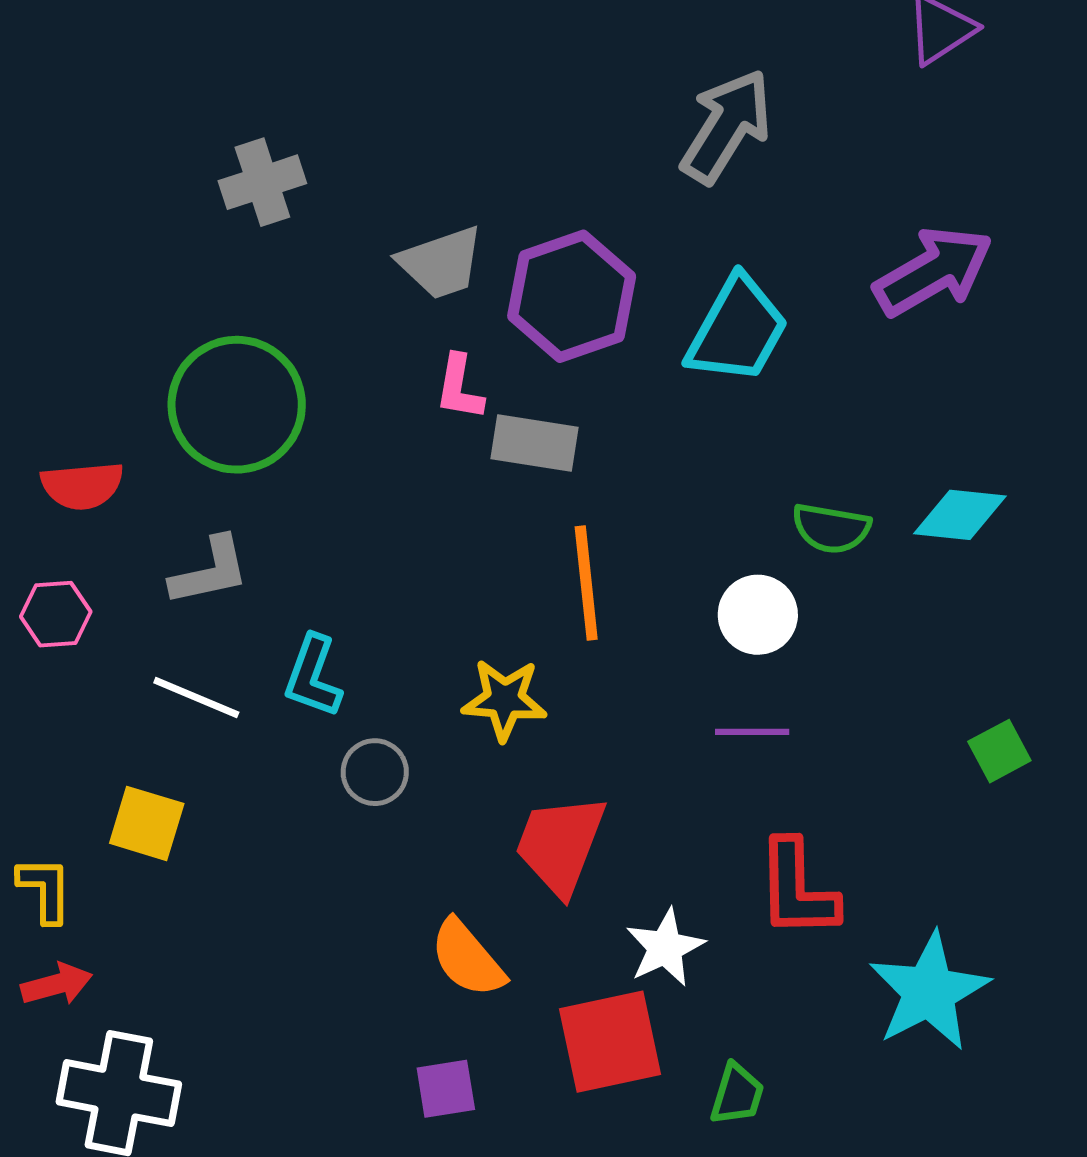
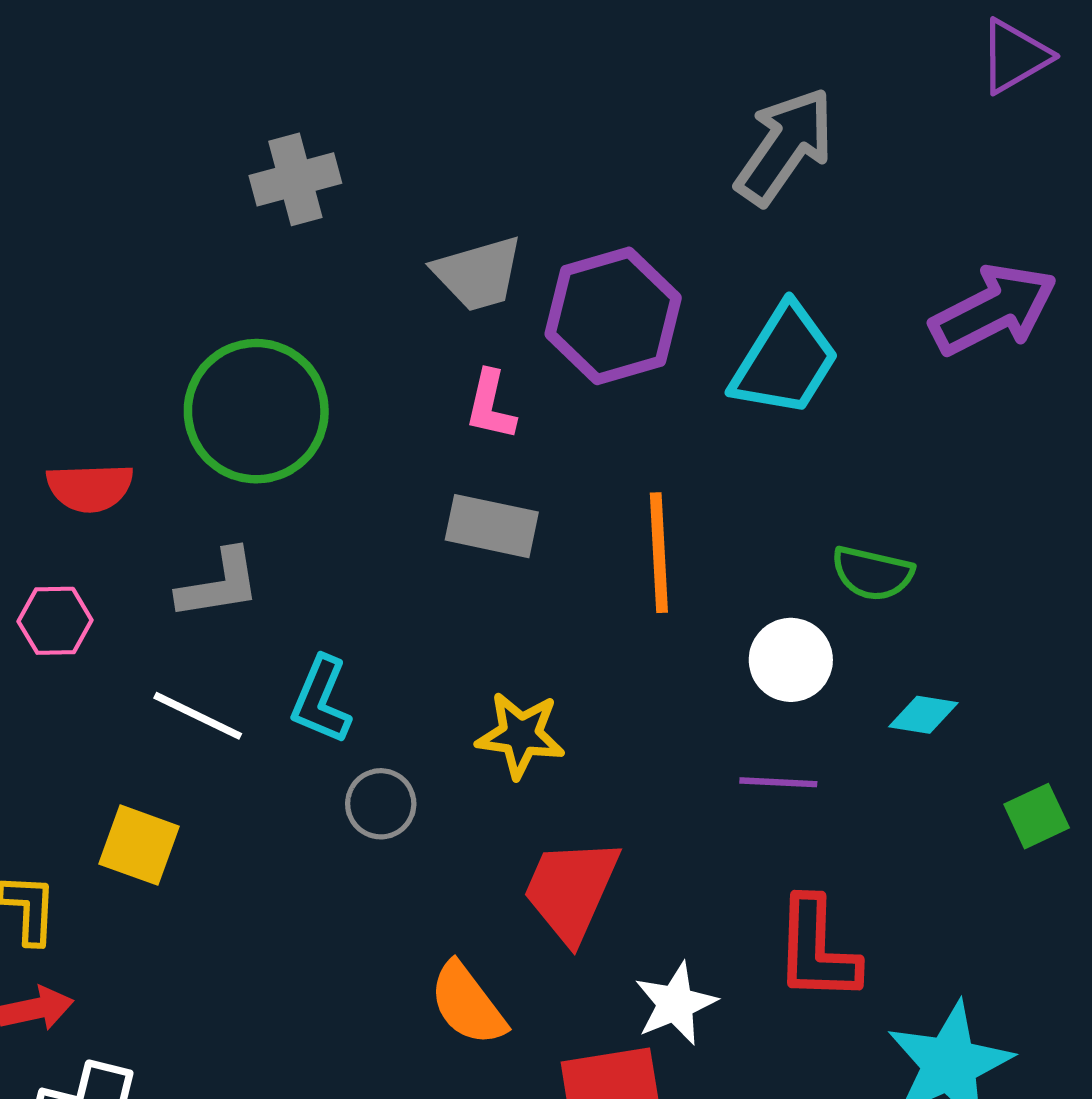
gray rectangle: (534, 443) -> (492, 526), moved
cyan diamond: (960, 515) -> (923, 715), moved, size x0.7
orange line: (586, 583) -> (659, 553), moved

